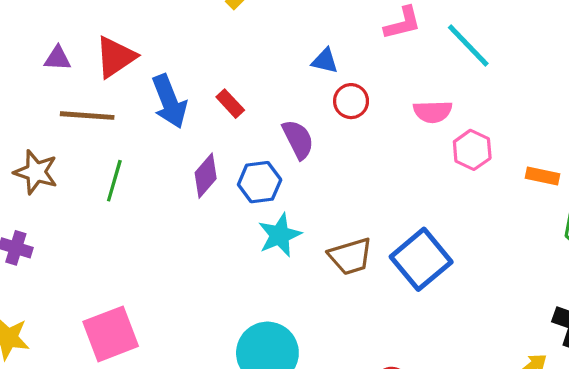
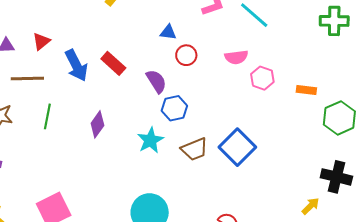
red triangle: (115, 57) -> (41, 41), size x0.7
red rectangle: (230, 104) -> (113, 63), size x1.4
purple diamond: (206, 176) -> (97, 124), moved
blue hexagon: (260, 182) -> (174, 108), moved

